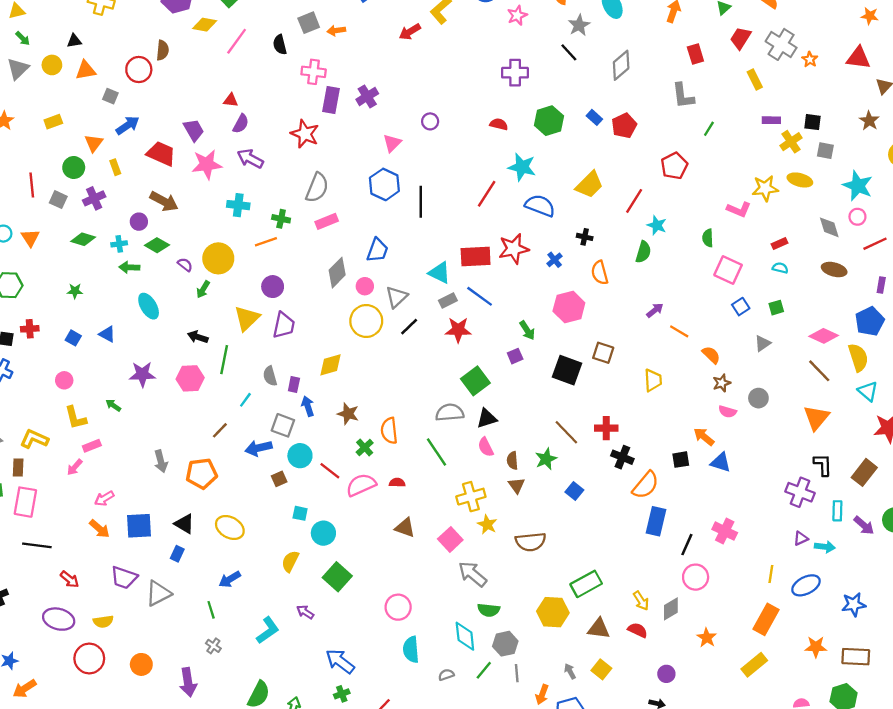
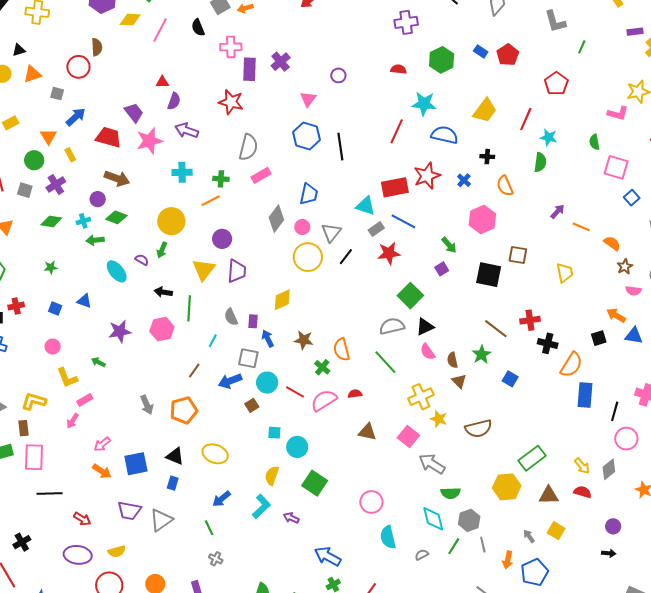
purple semicircle: (185, 265) -> (142, 260), moved
cyan L-shape: (268, 630) -> (261, 506), moved

